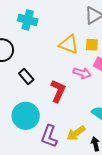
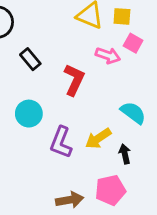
cyan circle: (26, 116) -> (29, 114), size x0.7

